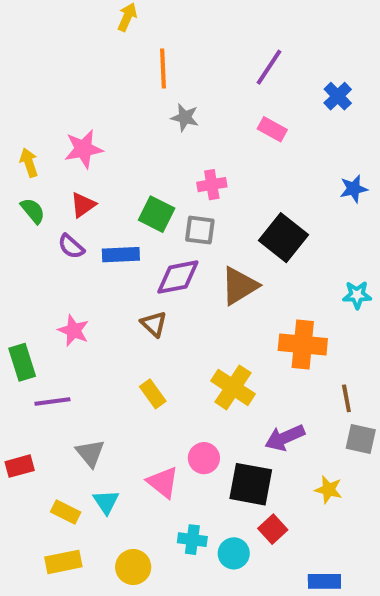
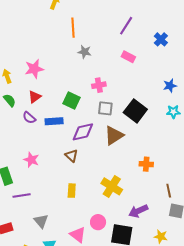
gray square: (200, 230) -> (105, 108), moved
cyan star: (357, 295) -> (173, 112), moved
orange cross: (303, 344) -> (146, 164), size x0.6
yellow rectangle: (153, 394) -> (72, 191), turned 40

